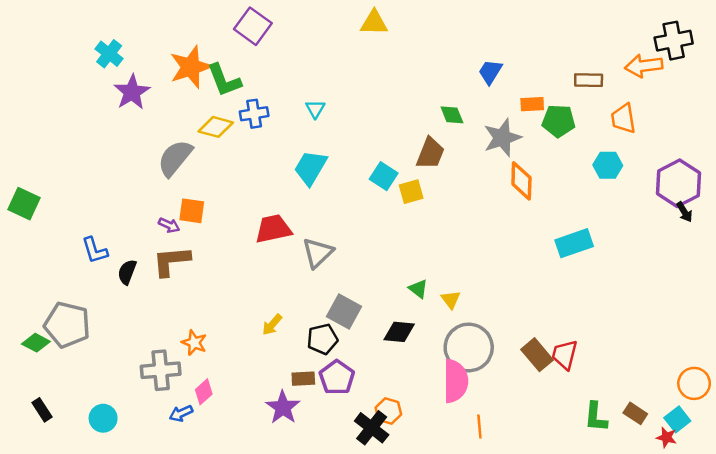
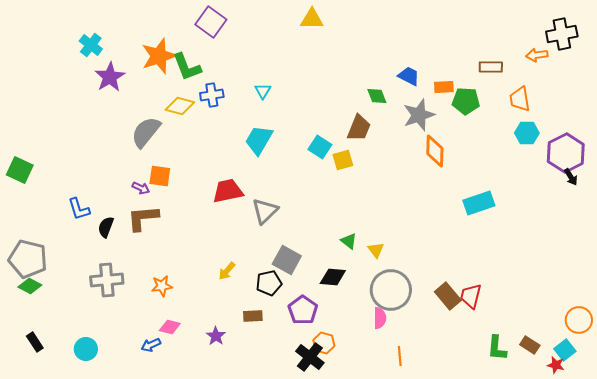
orange arrow: (644, 66) -> (537, 55), size x0.7
blue trapezoid: (490, 72) -> (409, 76), moved, turned 85
cyan hexagon: (608, 165) -> (527, 133), moved
gray pentagon: (67, 325) -> (28, 259), moved
orange star: (194, 343) -> (162, 286), turned -30
gray cross: (161, 370) -> (107, 280), moved
purple pentagon: (337, 377) -> (303, 310), moved
pink semicircle: (456, 381) -> (380, 318), size x0.6
pink diamond: (204, 392) -> (170, 327), turned 55
purple star: (283, 407) -> (216, 336), moved, size x0.7

